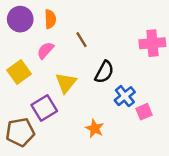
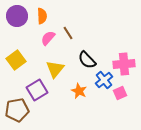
pink cross: (152, 43) -> (124, 64), moved
pink semicircle: (45, 50) -> (48, 38), moved
black semicircle: (104, 72) -> (87, 60), turned 108
orange star: (95, 128) -> (79, 91), moved

